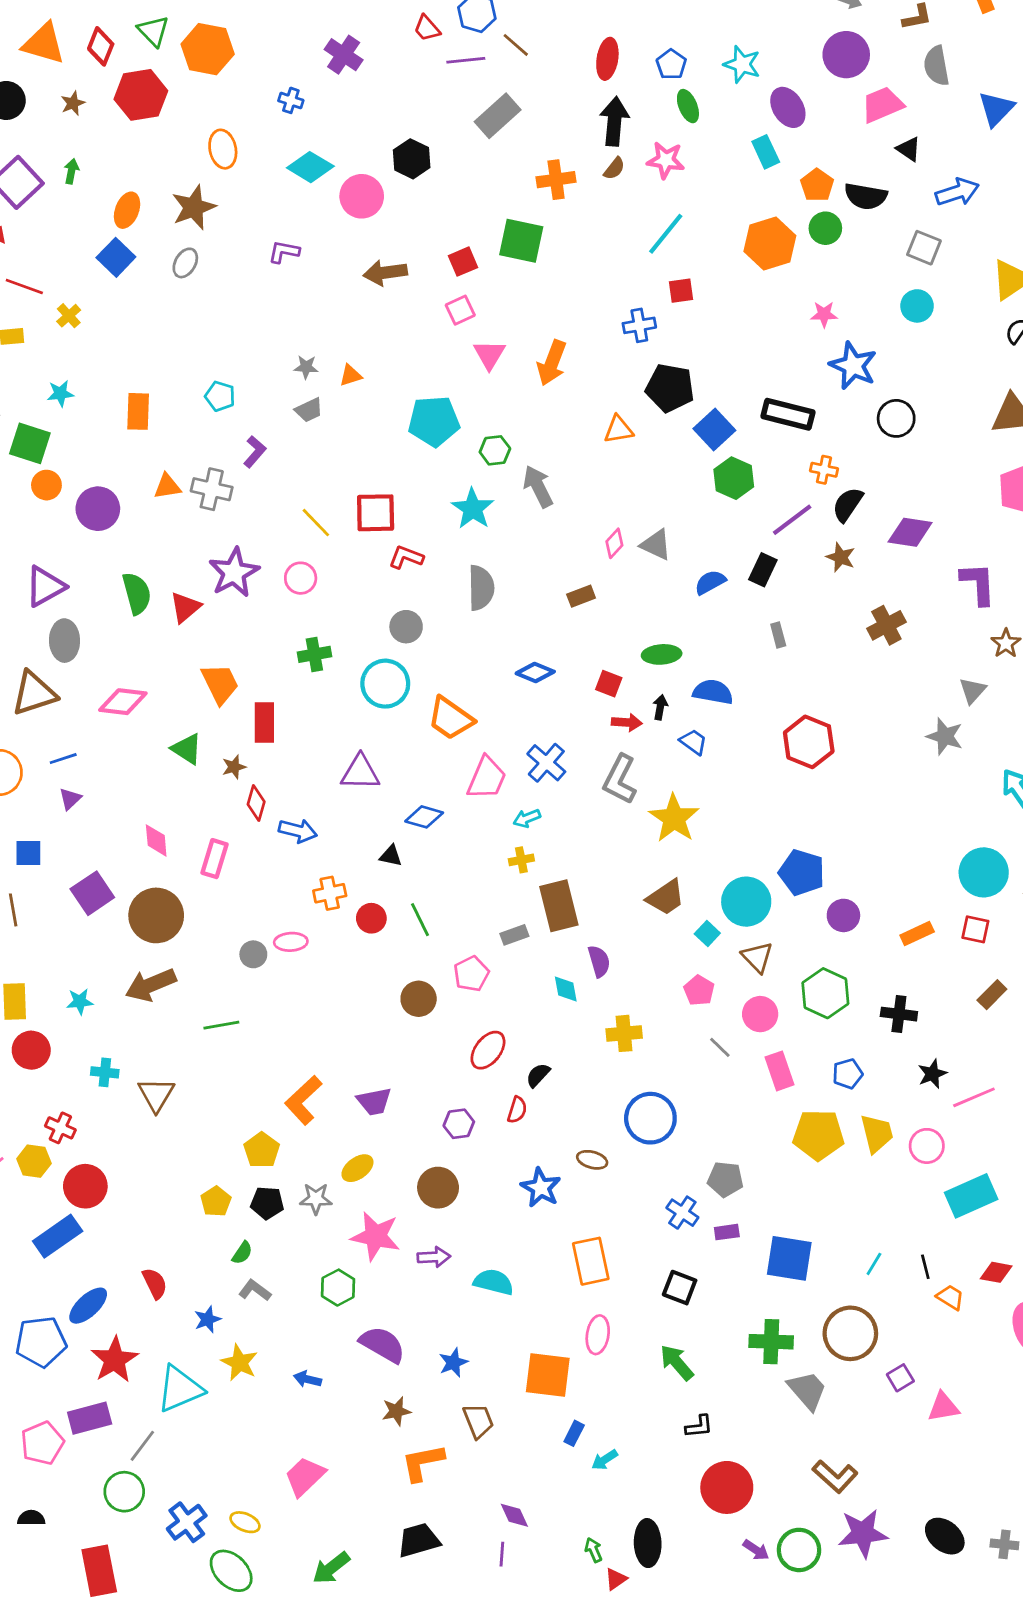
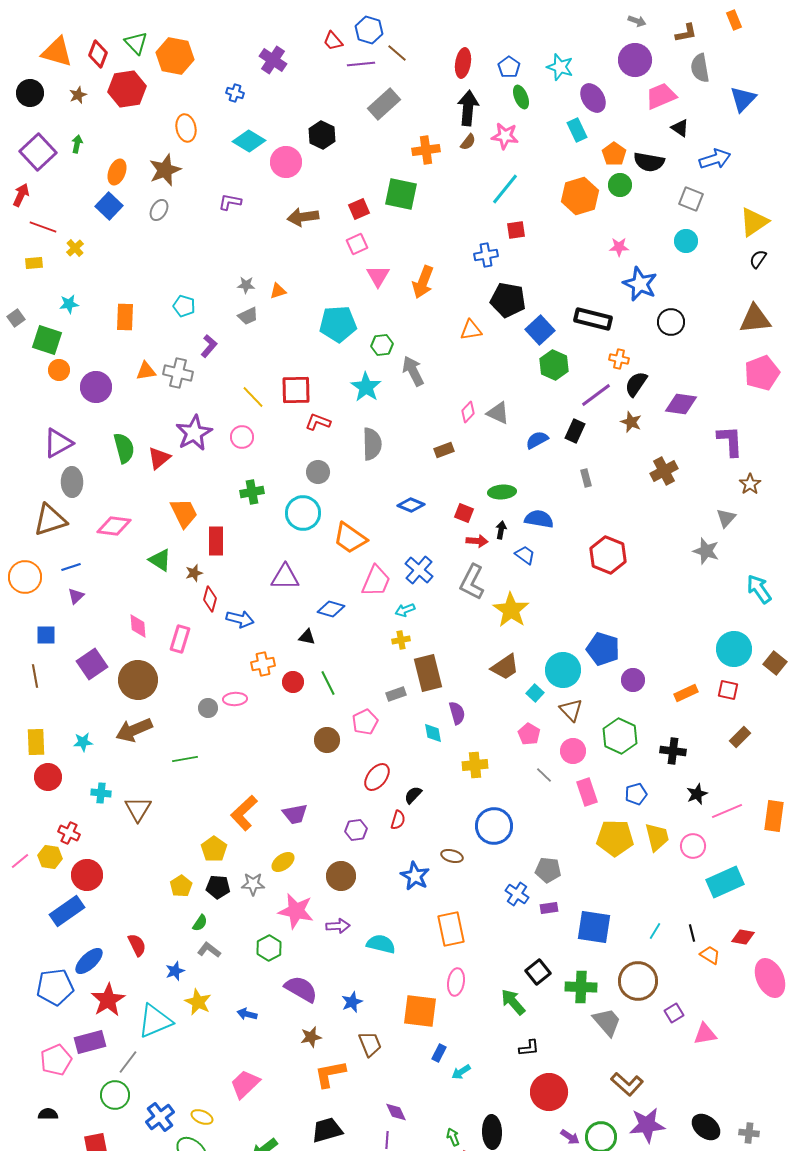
black square: (680, 1288) -> (538, 972), moved, turned 30

